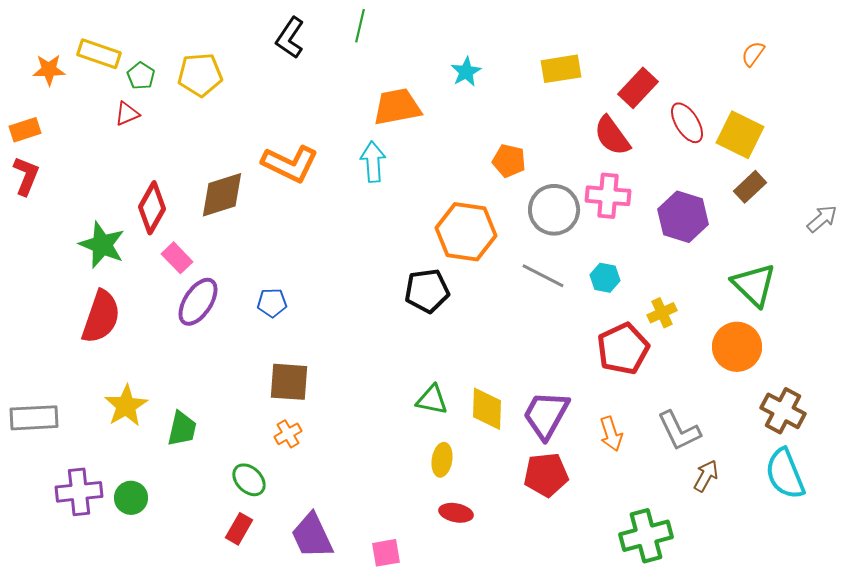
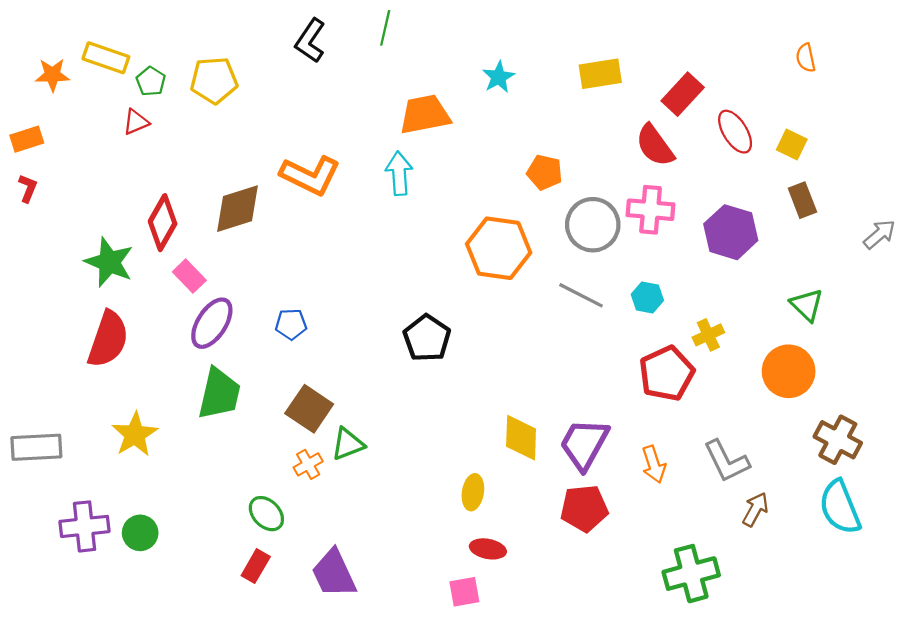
orange semicircle: (753, 54) -> (806, 58), turned -48
yellow square: (740, 135) -> (792, 144), size x0.6
red L-shape: (26, 176) -> (28, 188), size x0.7
brown rectangle: (750, 187) -> (802, 200), turned -68
green triangle: (754, 285) -> (807, 305), size x0.7
black pentagon: (427, 291) -> (427, 338), moved, turned -30
brown square: (289, 382) -> (309, 409), turned 30
green triangle: (432, 400) -> (348, 444), moved, turned -32
green trapezoid: (182, 429) -> (219, 394), moved, size x1.4
pink square: (386, 553) -> (464, 592), moved

